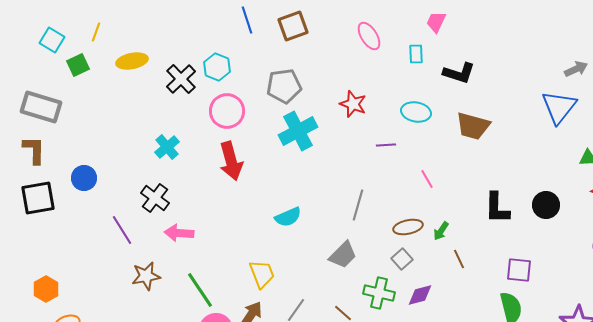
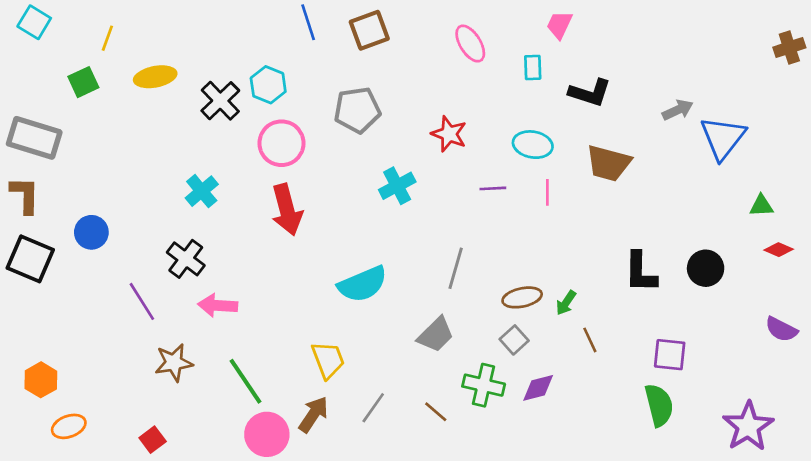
cyan square: (52, 40) -> (34, 22), moved
gray arrow: (576, 69) -> (678, 110), moved
cyan cross: (298, 131) -> (397, 186), moved, size x0.7
pink line: (427, 179) -> (547, 192), moved, turned 30
black square: (38, 198) -> (30, 259), turned 33
cyan semicircle: (288, 217) -> (363, 284), size x1.4

